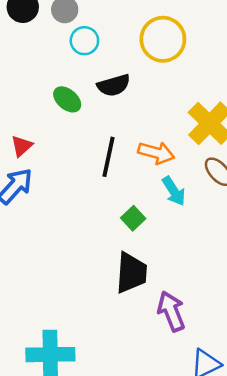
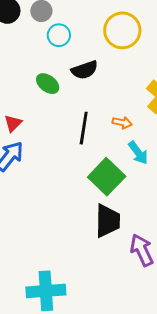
orange arrow: (156, 153) -> (122, 123), size x0.7
green square: (133, 218) -> (107, 177), size x1.8

